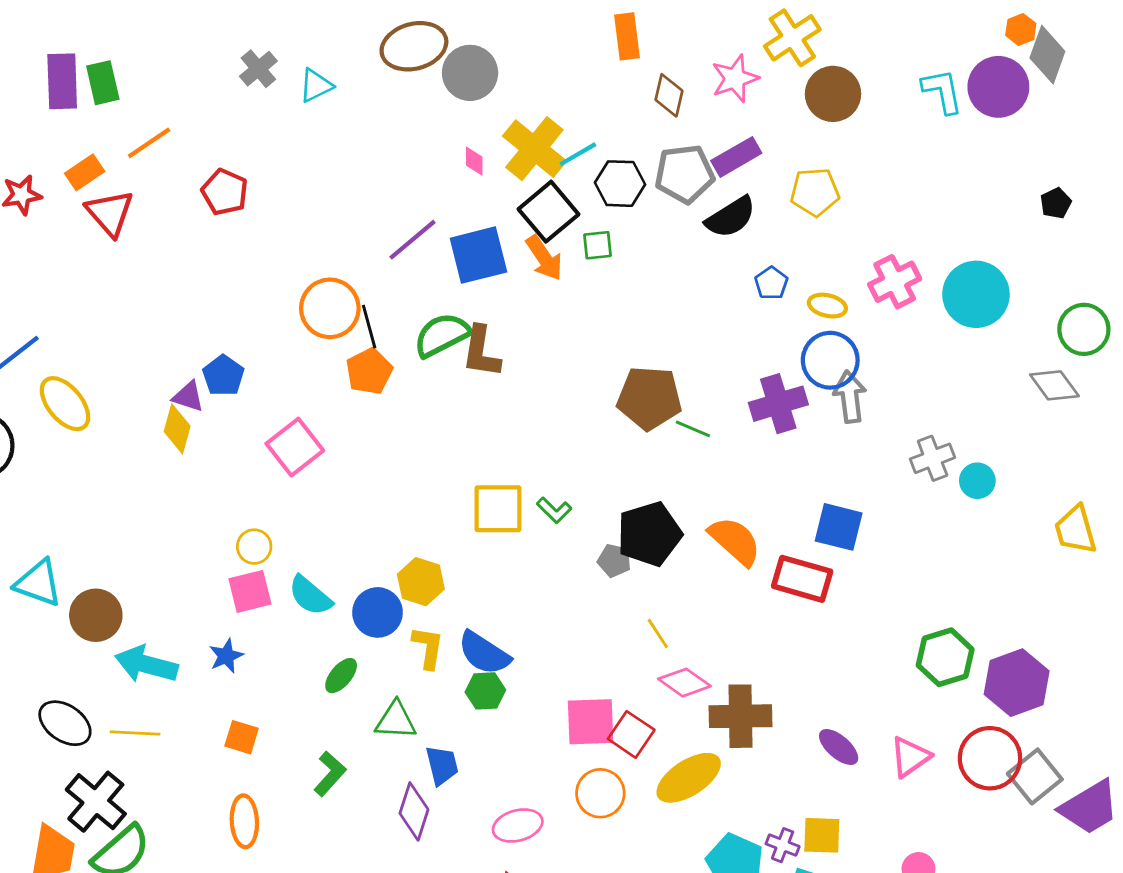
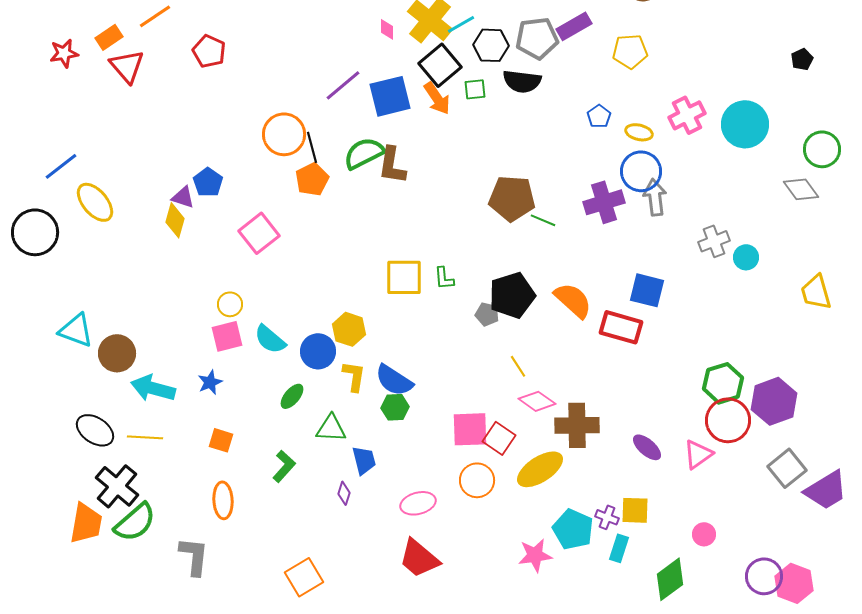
black semicircle: (731, 217) -> (522, 81), moved, turned 39
green L-shape: (554, 510) -> (444, 278), turned 40
red circle: (990, 758) -> (728, 420), moved
purple diamond: (414, 811) -> (344, 493), size x0.6

